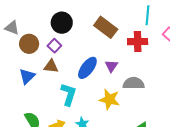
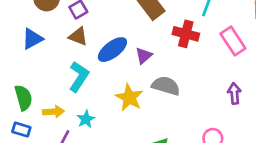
brown triangle: (51, 66) -> (78, 36), moved

